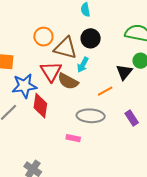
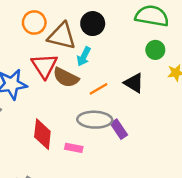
black triangle: (124, 72) -> (134, 83), moved, turned -36
orange line: (105, 91) -> (99, 89), moved
red diamond: (40, 106) -> (42, 134), moved
purple rectangle: (132, 118) -> (119, 129), moved

